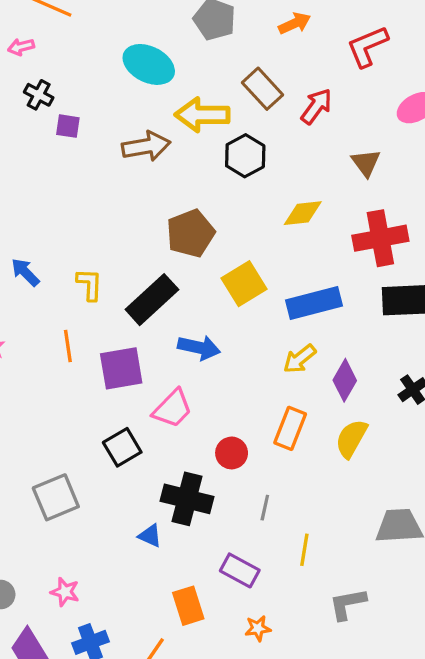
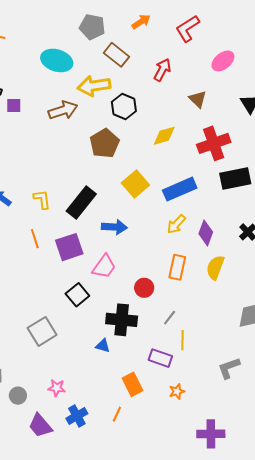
brown rectangle: (263, 89) -> (117, 55), moved
brown pentagon: (191, 233) -> (105, 143), moved
gray line: (265, 508) -> (170, 318), turned 35
yellow line: (304, 550) -> (183, 340), moved

